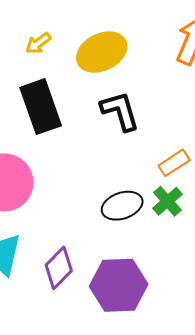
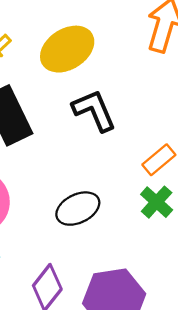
black ellipse: (122, 206) -> (78, 209), moved

